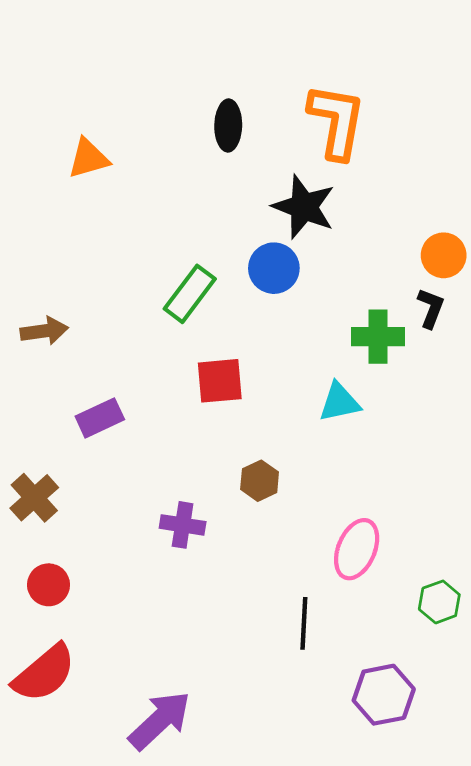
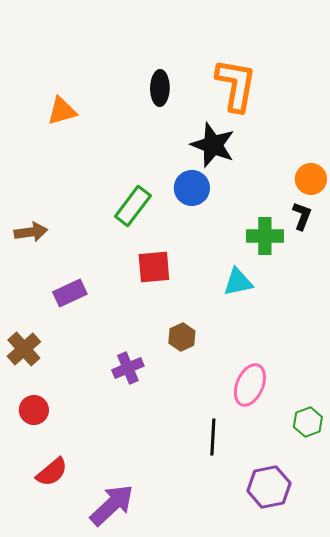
purple cross: (183, 525) -> (128, 368), turned -32
red semicircle: (44, 673) -> (52, 472), moved, size x0.7

